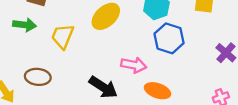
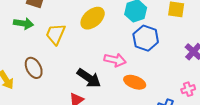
brown ellipse: (38, 77) -> (34, 68), turned 55

